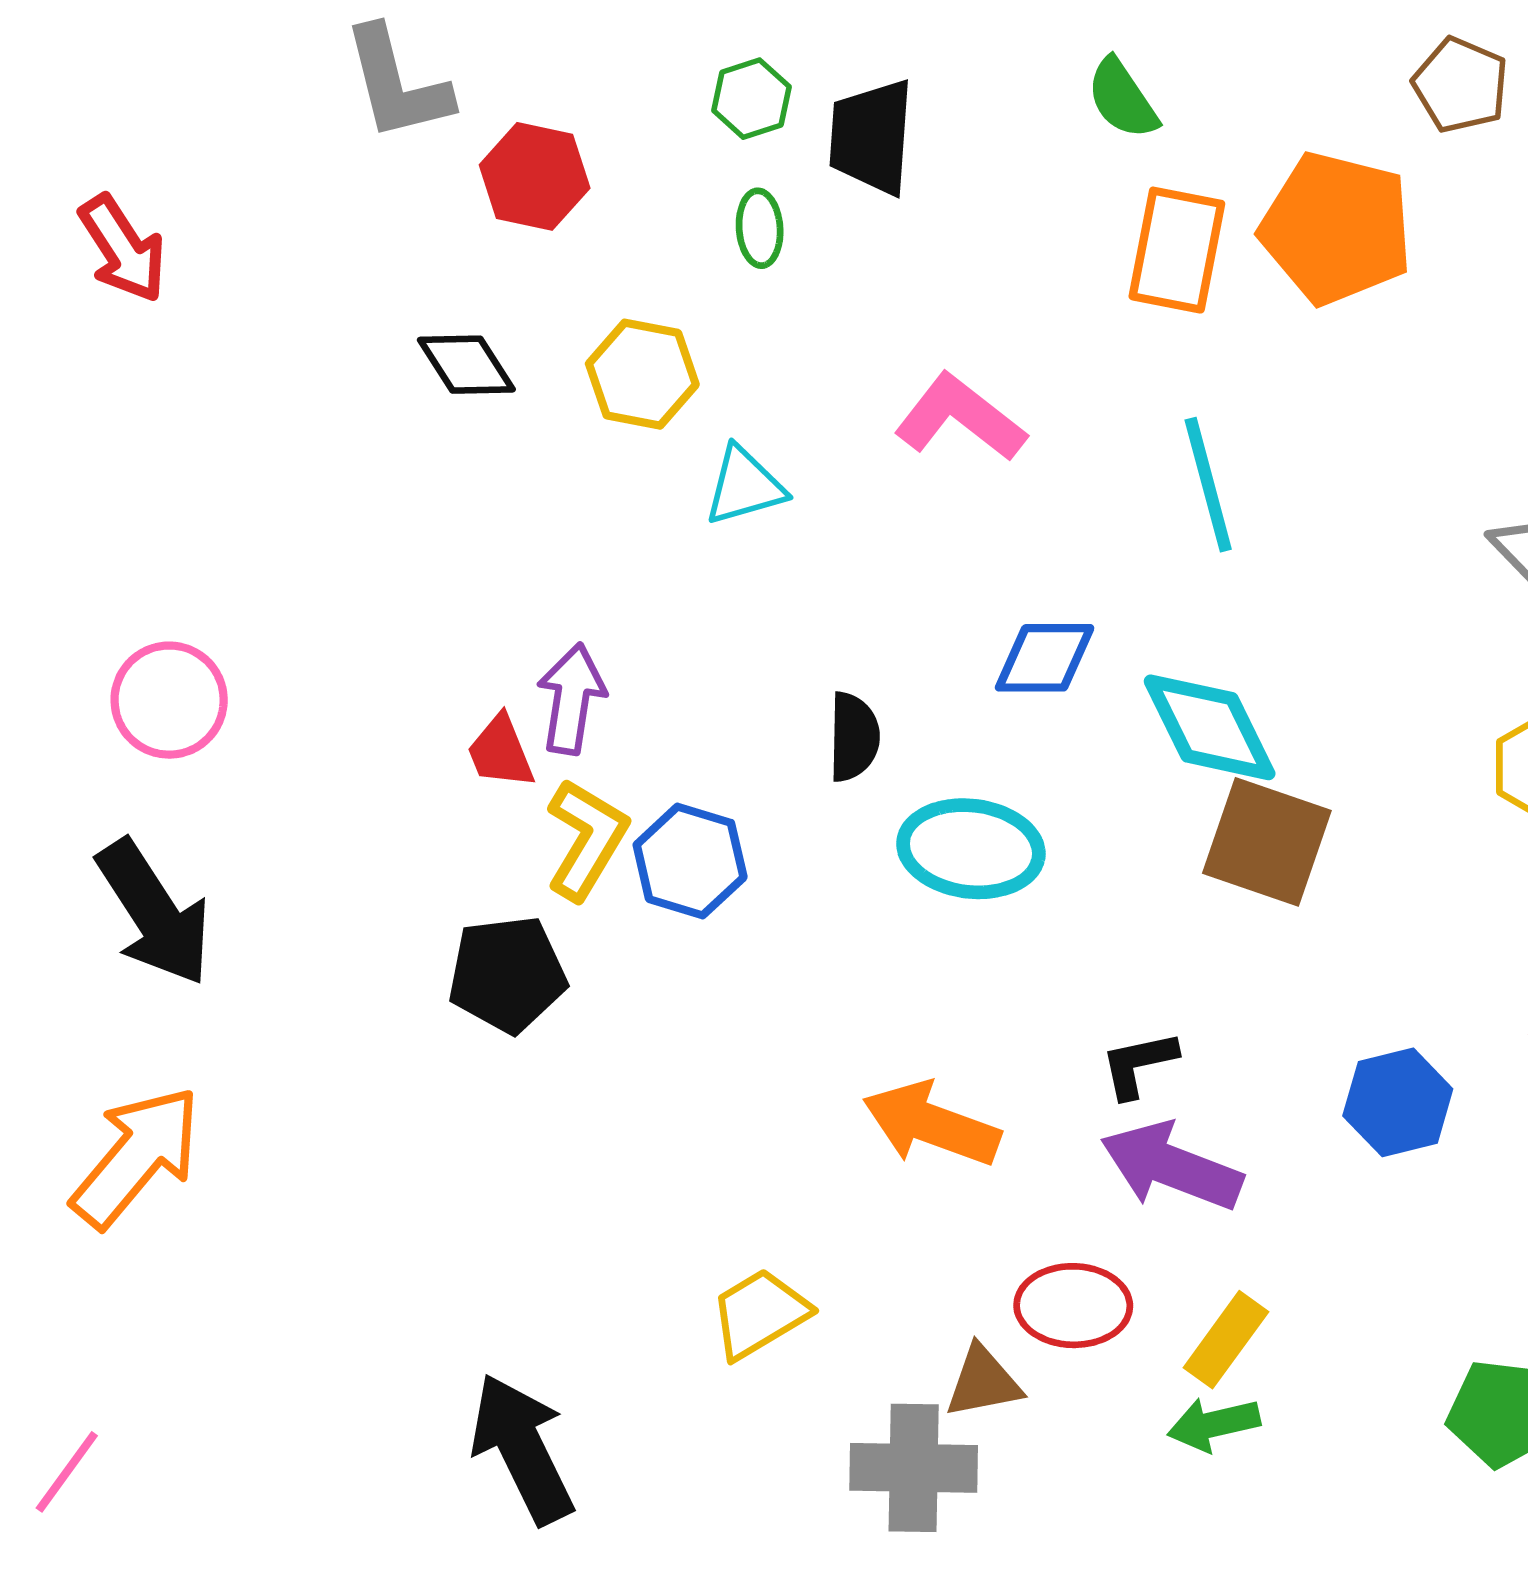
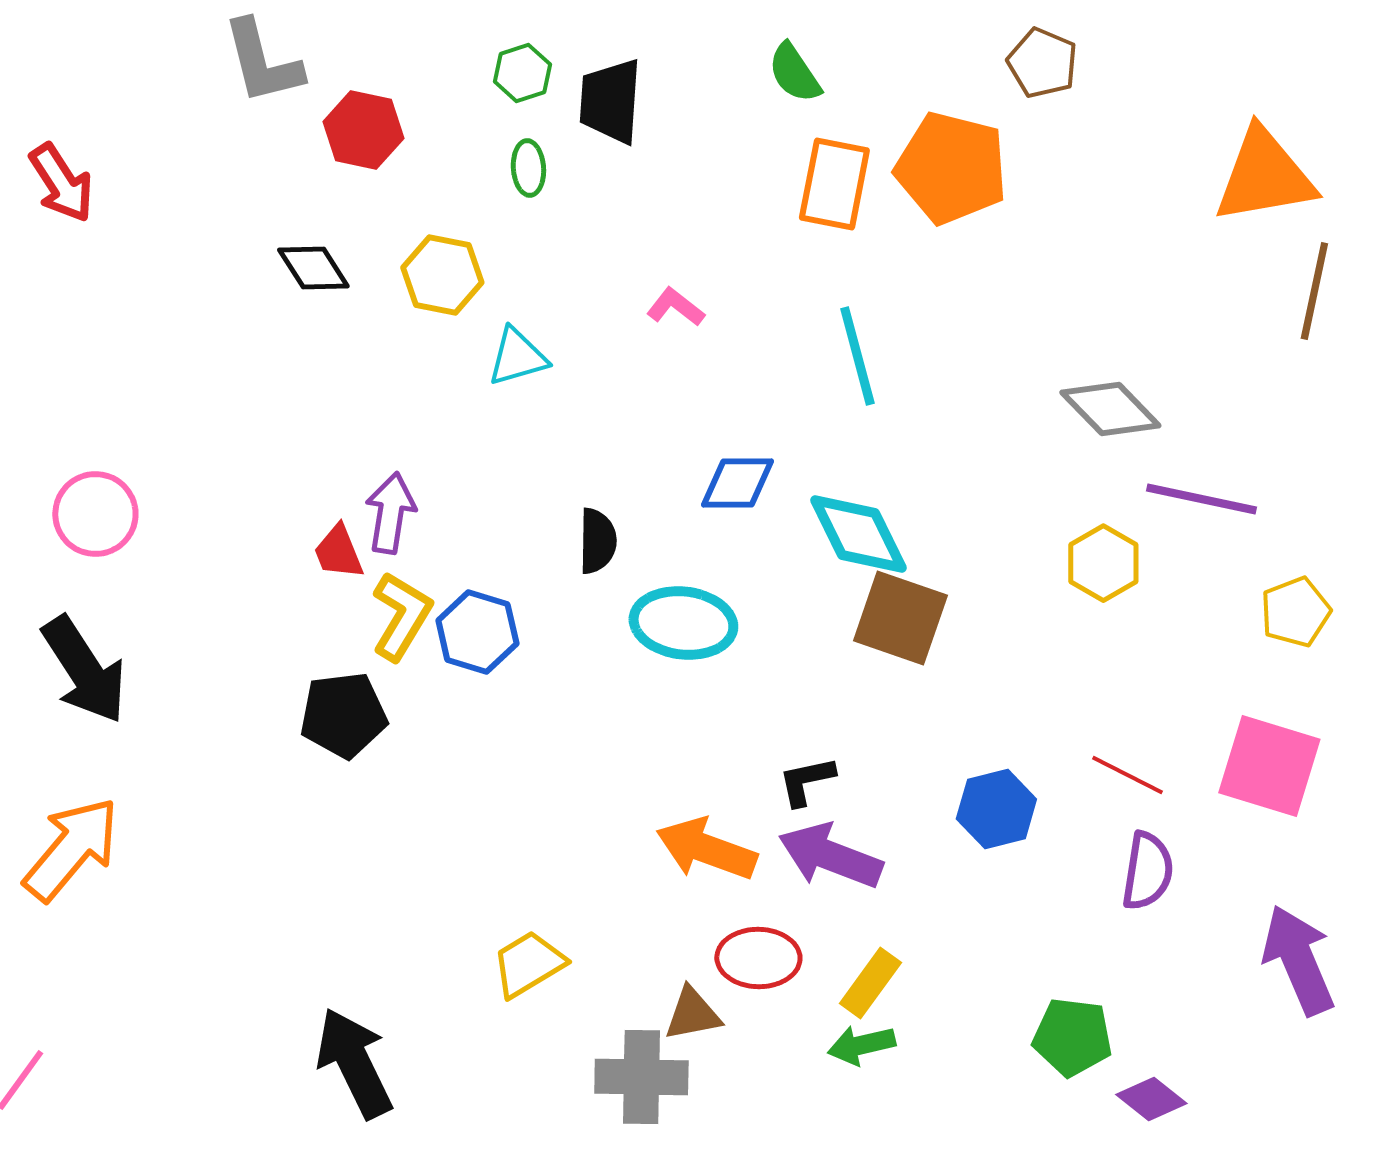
pink L-shape: (960, 418) -> (675, 307), size x0.6
orange arrow: (931, 1124) -> (706, 849), moved

